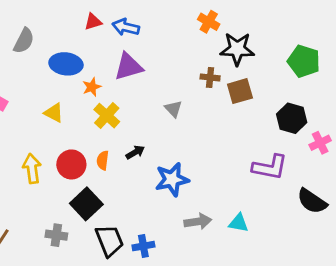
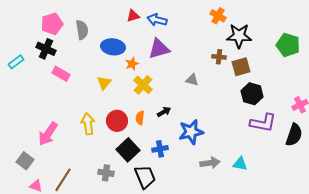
gray semicircle: (24, 41) -> (82, 30), turned -36
gray triangle: (173, 109) -> (192, 80), turned -32
yellow triangle: (54, 113) -> (104, 83), turned 42
black hexagon: (292, 118) -> (252, 94), moved
black semicircle: (312, 201) -> (294, 135), moved, turned -105
blue cross: (143, 246) -> (160, 149), moved

